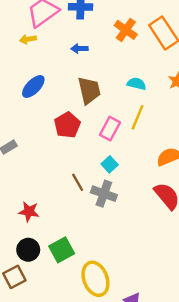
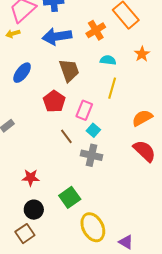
orange cross: (126, 30) -> (96, 30), moved, turned 30
blue arrow: (79, 49) -> (57, 36), size x2.0
pink rectangle: (110, 129) -> (84, 110), moved
brown line: (78, 182) -> (66, 136), moved
green square: (62, 250) -> (70, 197), moved

